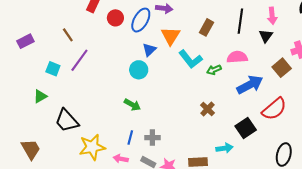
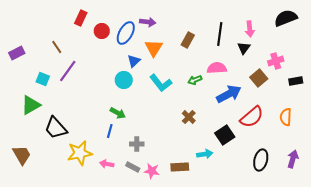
cyan L-shape: (191, 59) -> (161, 83), moved
green triangle: (40, 96) -> (31, 105), size x1.5
blue line: (130, 138) -> (110, 131), moved

